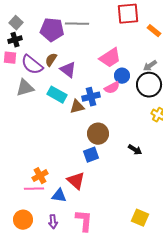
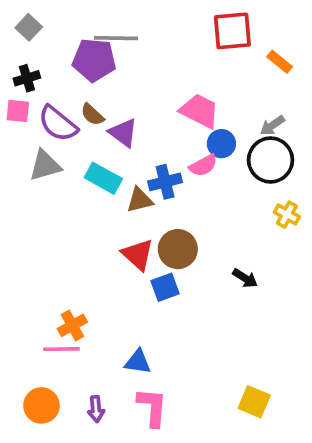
gray square: (16, 23) -> (29, 27), moved
gray line: (77, 24) -> (116, 38), moved
pink trapezoid: (110, 58) -> (200, 111), turned -120
brown semicircle: (51, 60) -> (92, 115), turned -80
red triangle: (76, 181) -> (138, 255), moved
blue triangle: (59, 196) -> (138, 362), moved

